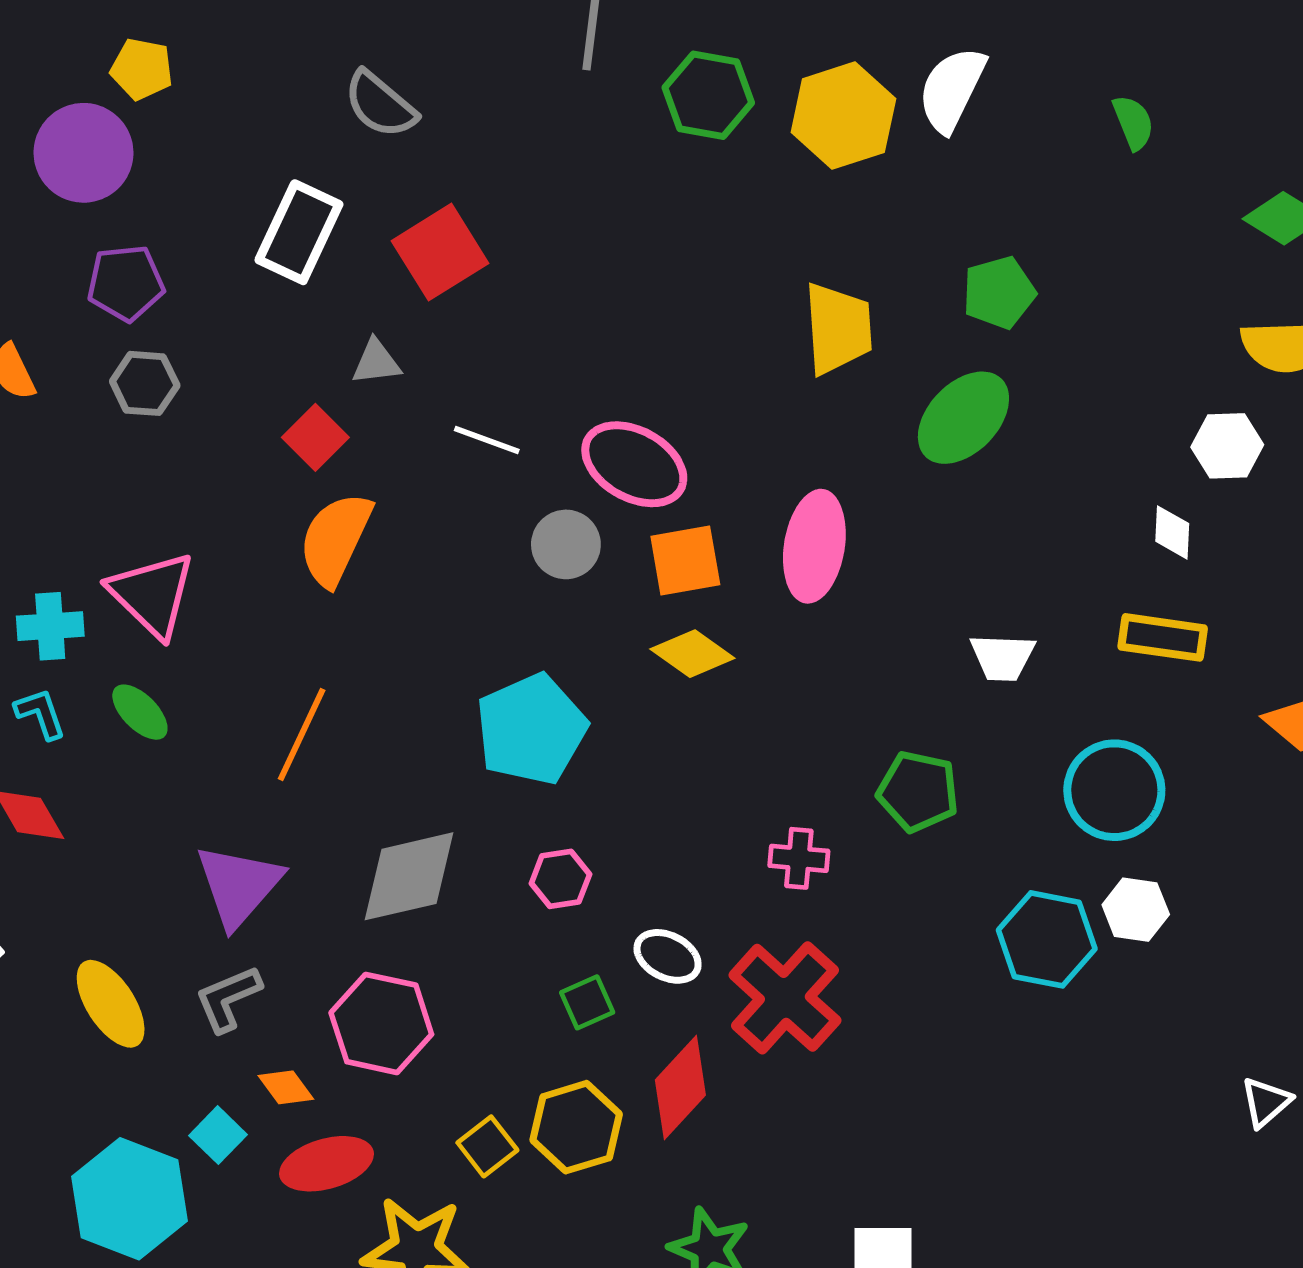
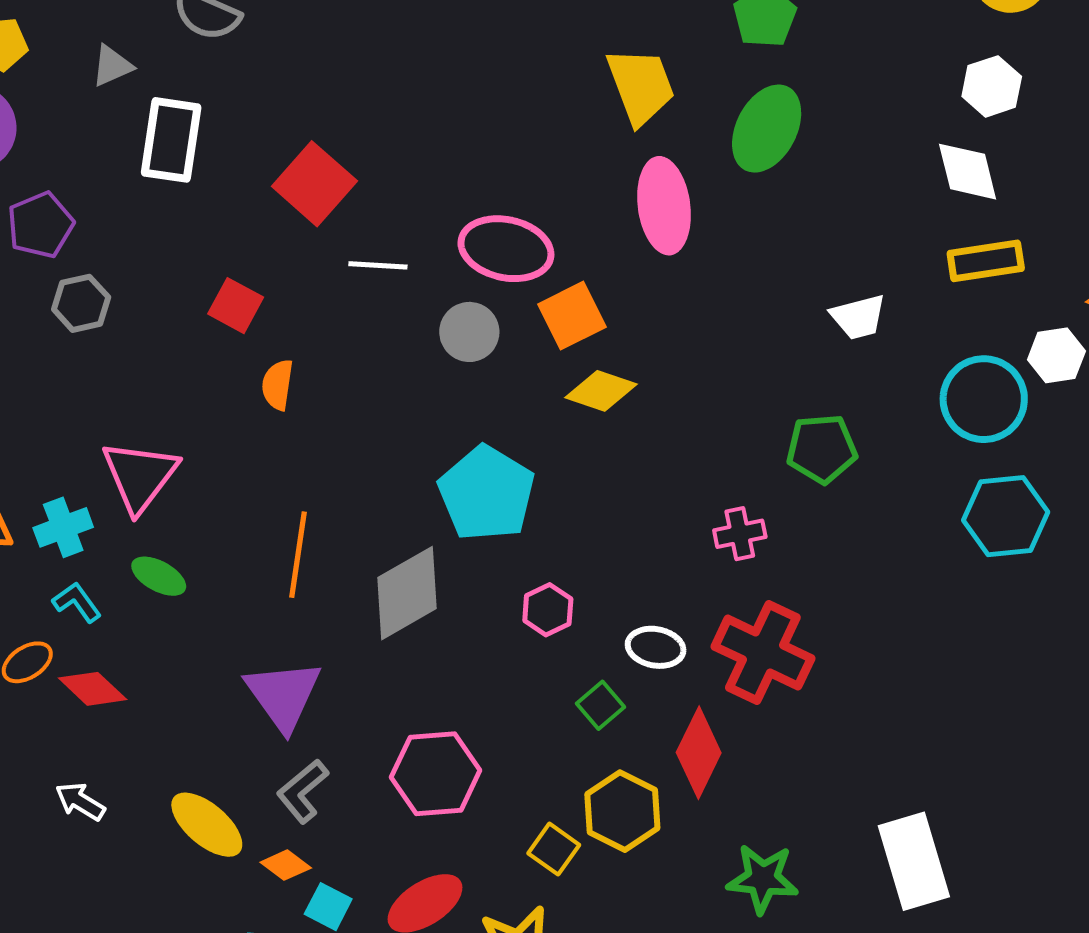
red square: (440, 252) -> (314, 184), moved
gray triangle: (376, 362) -> (112, 66), moved
white diamond: (1172, 532) -> (968, 172), size x1.5
orange semicircle: (335, 539) -> (277, 385), size x0.6
pink ellipse: (814, 546) -> (664, 206), moved
pink triangle: (152, 594) -> (140, 476), turned 40
gray diamond: (409, 876) -> (407, 593), moved
white hexagon: (1136, 910) -> (1056, 355), moved
cyan hexagon: (1047, 939) -> (1006, 516), moved
orange diamond: (286, 1087) -> (286, 865), moved

